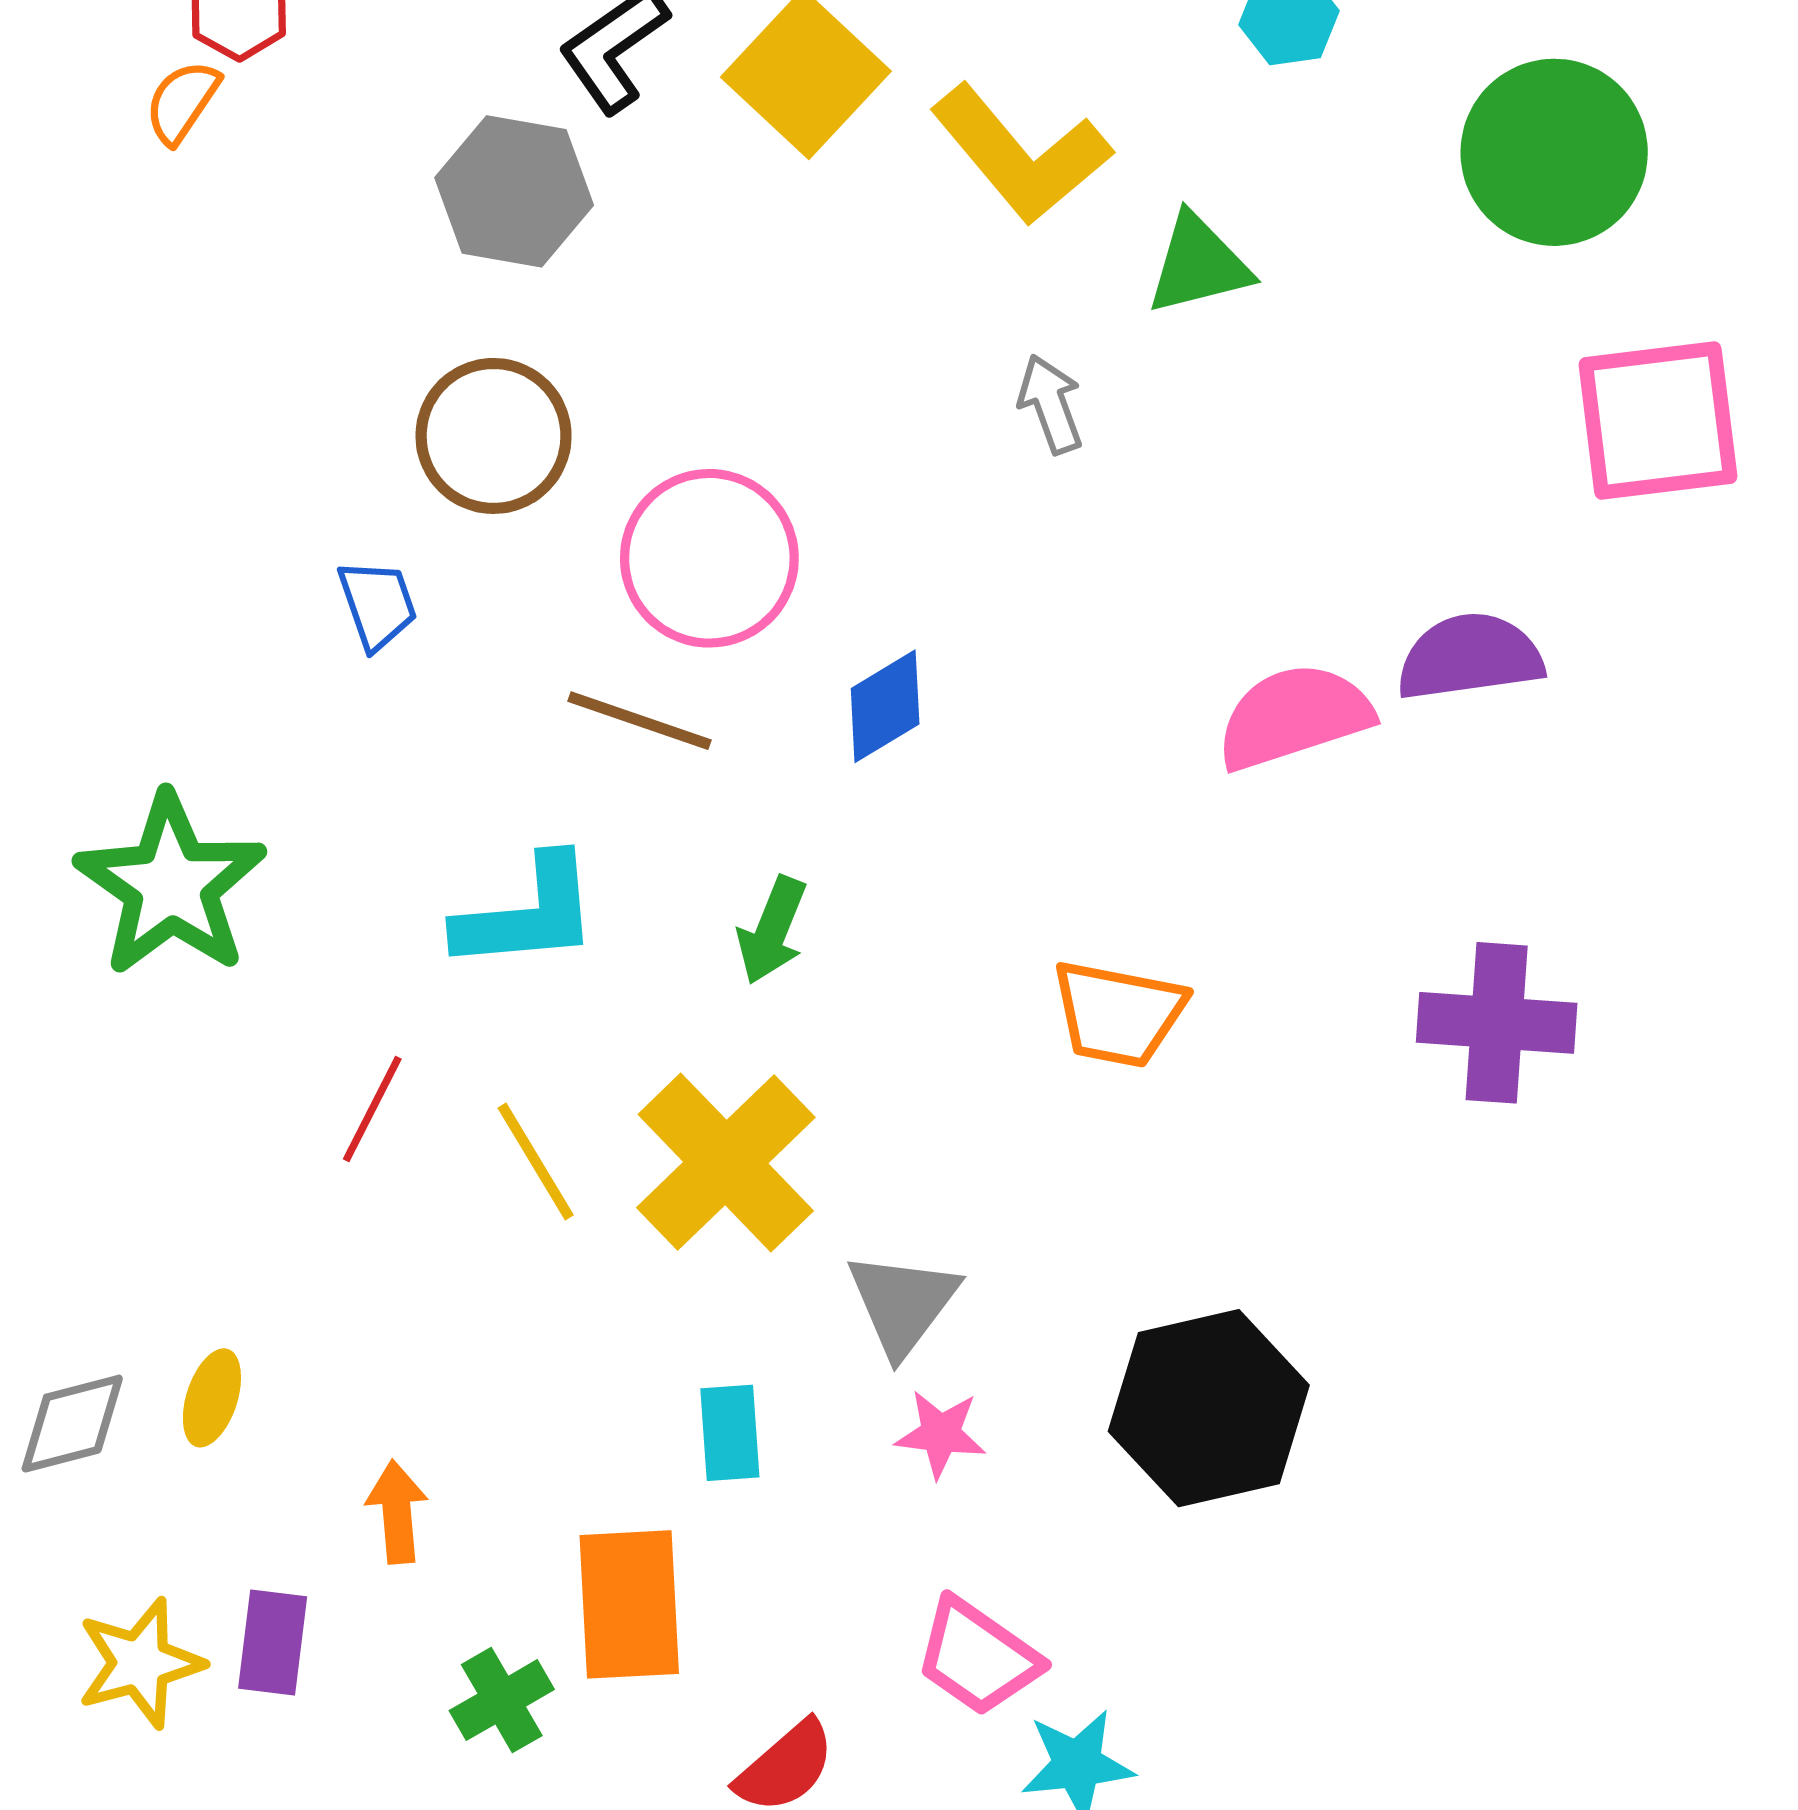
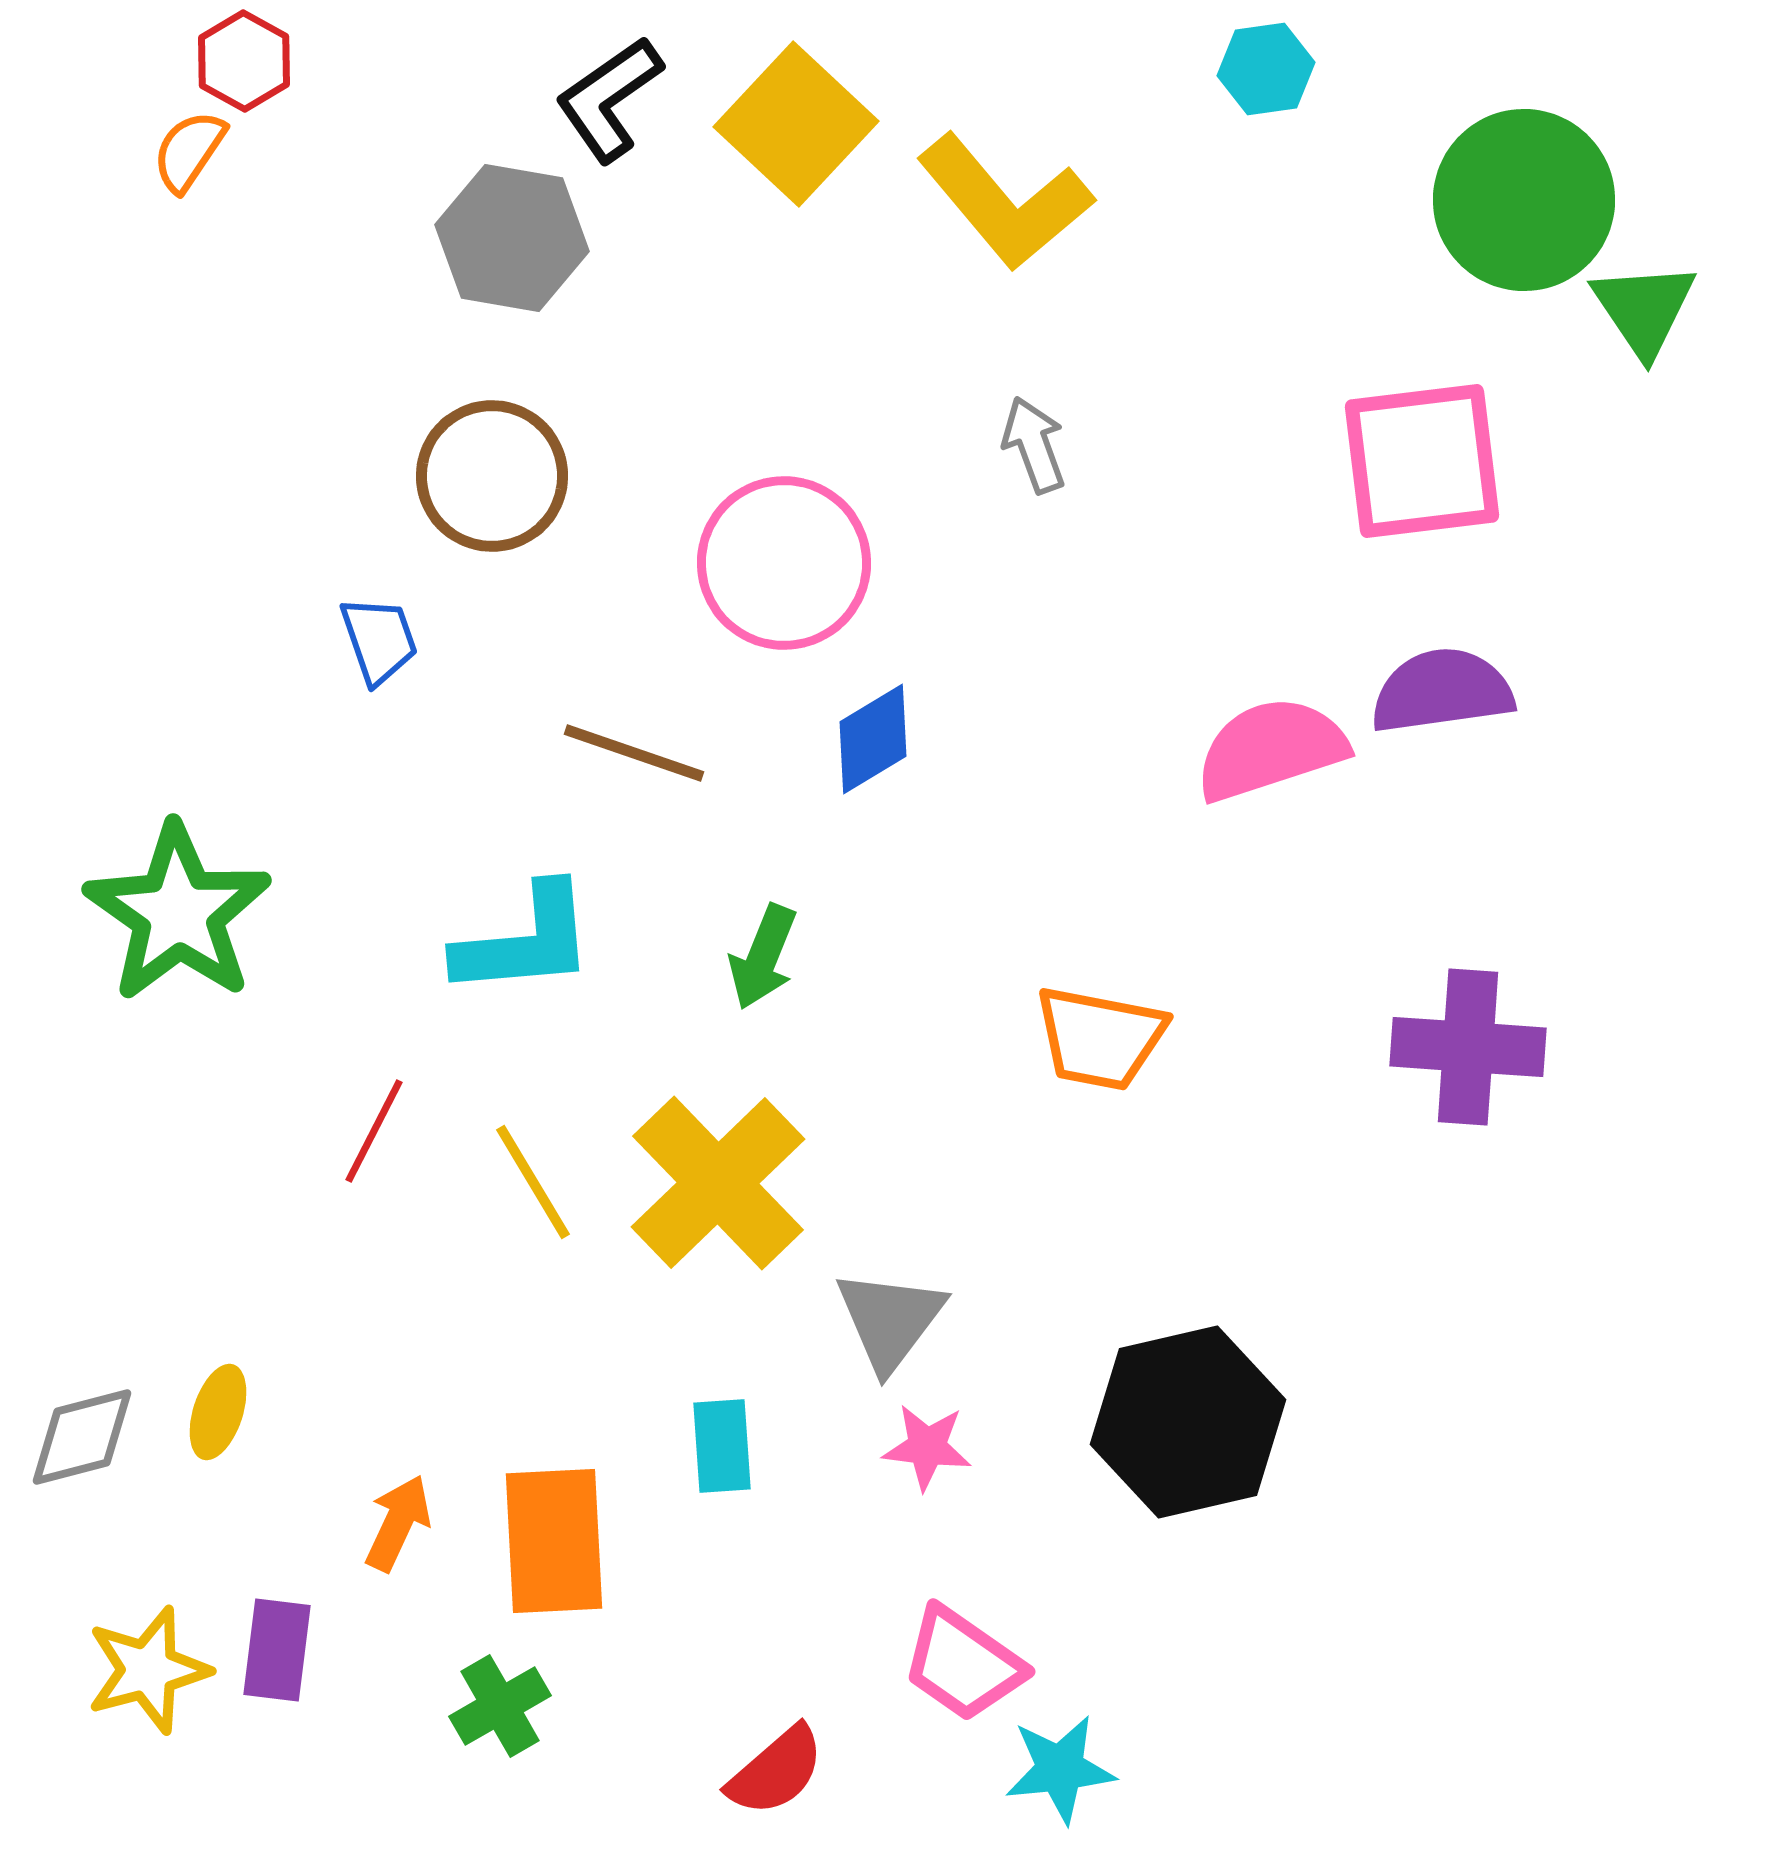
green triangle: (1199, 264) -> (1644, 309), moved, turned -50
pink square: (1658, 421) -> (1422, 461), moved
pink circle: (709, 558) -> (784, 563), moved
orange arrow: (397, 1512) -> (398, 1523), turned 30
orange rectangle: (629, 1604) -> (554, 1541), moved

